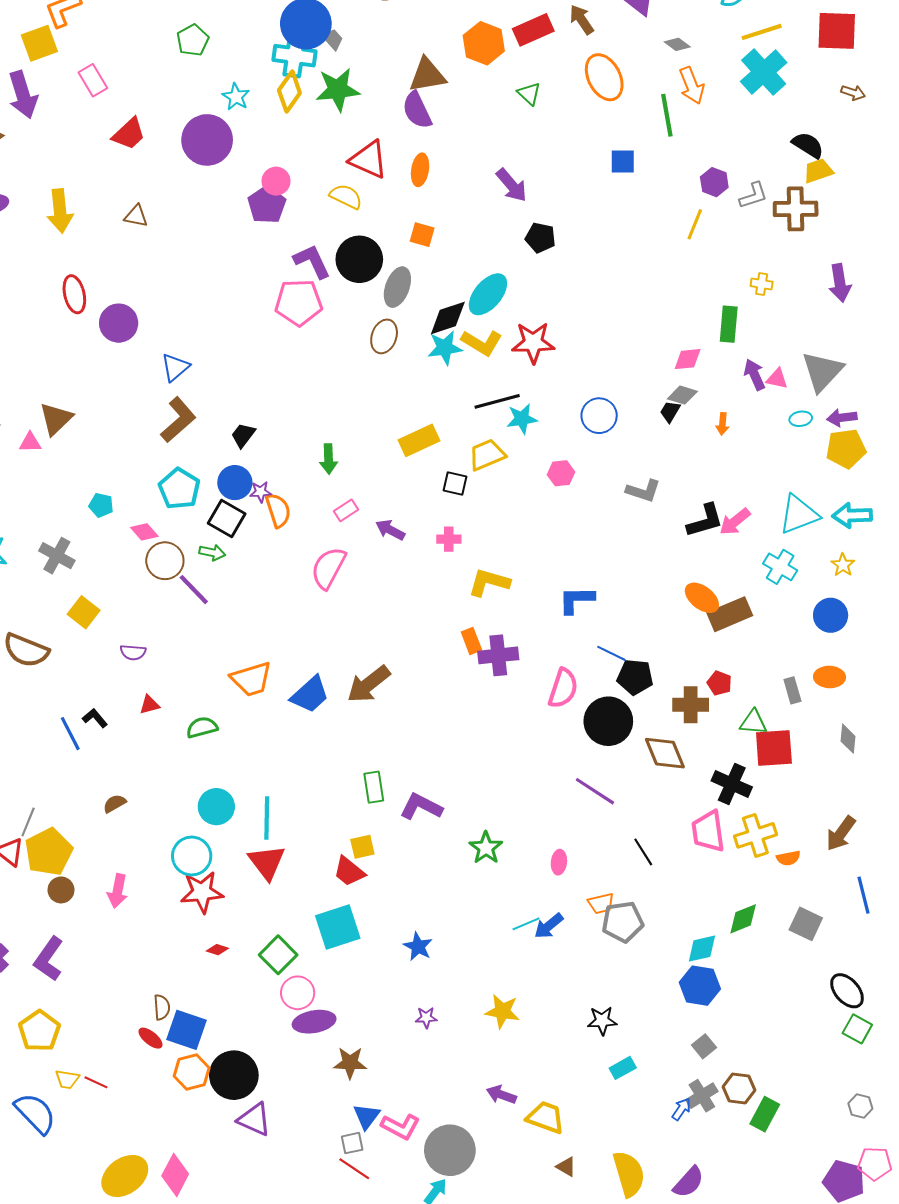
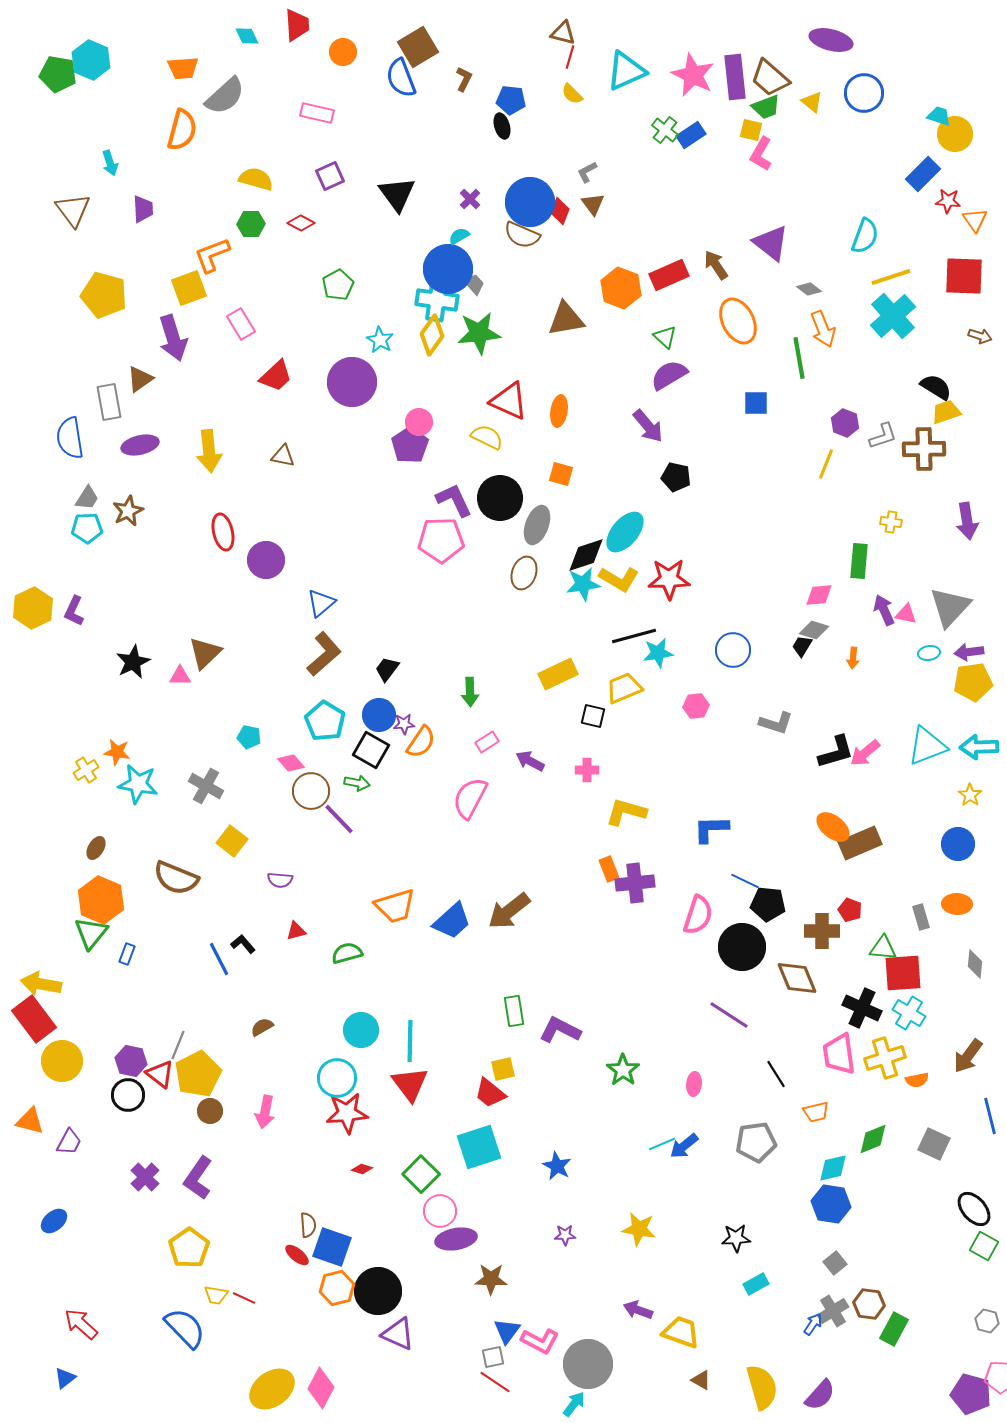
purple semicircle: (417, 110) -> (669, 375), moved, turned 84
orange semicircle: (278, 510) -> (421, 742), turned 52
cyan cross: (780, 567) -> (909, 1013), moved
orange trapezoid: (601, 903) -> (816, 1112), moved

